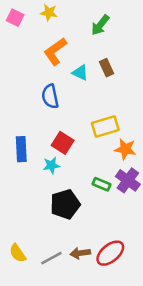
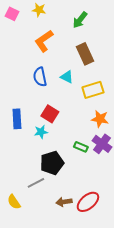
brown rectangle: (107, 68) -> (85, 54), size x1.5
cyan triangle: (80, 73) -> (67, 77), moved
yellow rectangle: (105, 127) -> (93, 90), moved
gray line: (51, 258) -> (36, 183), moved

